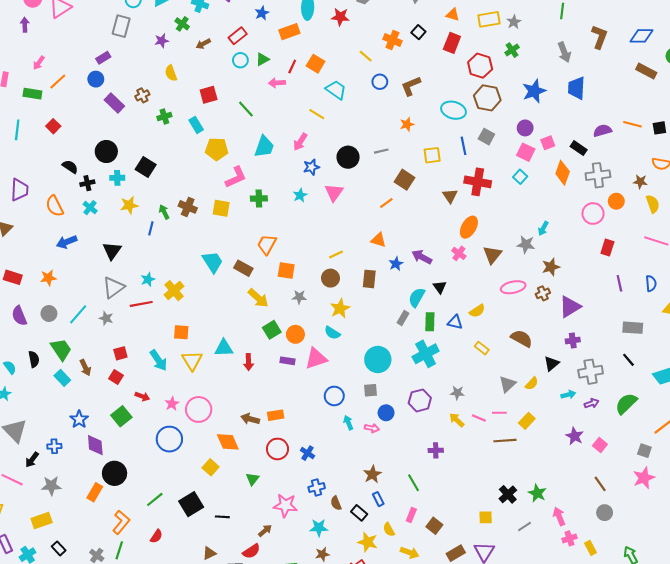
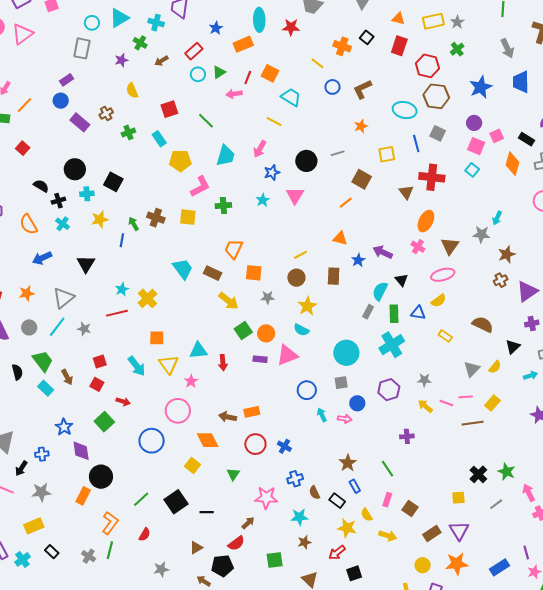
pink ellipse: (513, 287) -> (443, 275), moved
gray triangle: (113, 288) -> (63, 298), moved
pink star: (172, 404) -> (191, 381), moved

